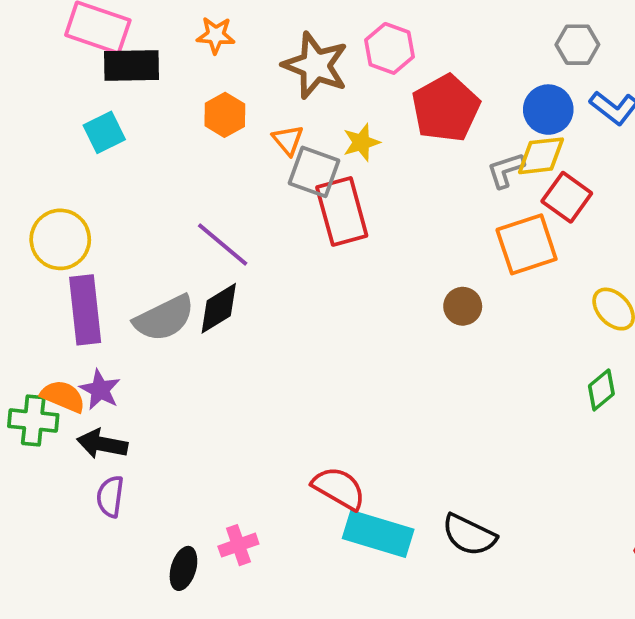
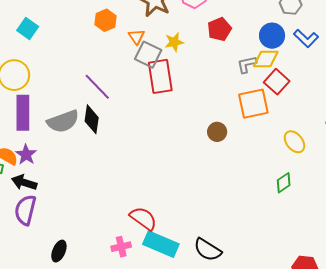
red pentagon: (446, 108) -> (219, 29), size x0.7
cyan square: (104, 132) -> (28, 29), moved, turned -35
black diamond: (219, 308) -> (92, 119), turned -56
purple semicircle: (110, 496) -> (25, 210), size x1.4
pink cross: (238, 545) -> (121, 247), moved

